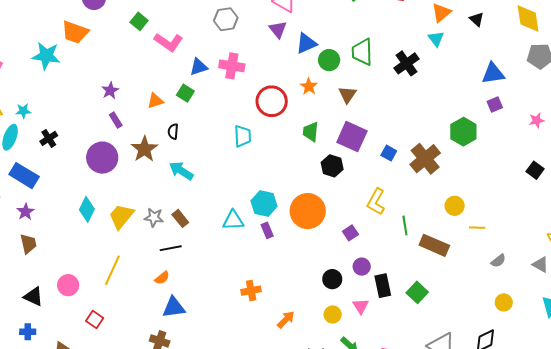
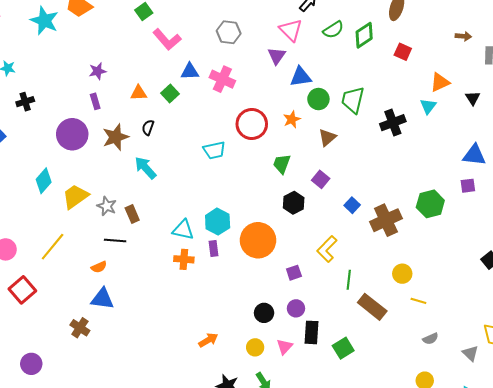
cyan trapezoid: (243, 136) -> (214, 150), turned 65
purple square: (352, 137) -> (321, 179), size x0.6
orange cross: (251, 291) -> (184, 259), moved
red square: (95, 320) -> (22, 290), size x1.5

